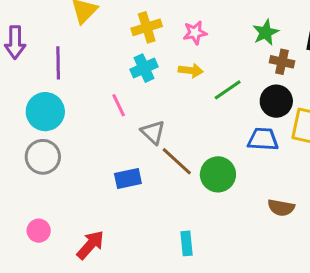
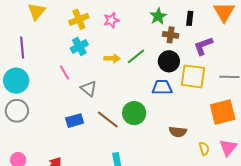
yellow arrow: (191, 70) -> (112, 58), moved
brown line: (177, 161) -> (108, 119), moved

